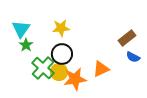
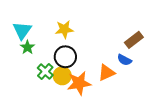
blue semicircle: (133, 57) -> (124, 60), moved
green cross: (43, 68) -> (45, 72), size x0.7

